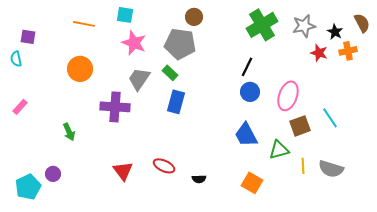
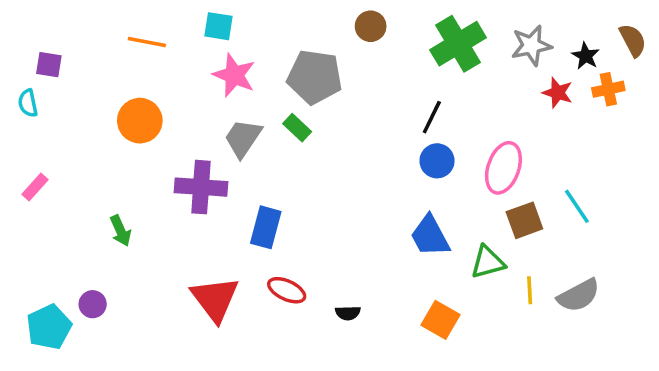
brown circle: (194, 17) -> (371, 26), moved
blue rectangle: (176, 102) -> (266, 227), moved
gray semicircle: (331, 169) -> (579, 295), turned -45
red triangle: (123, 171) -> (215, 299), size x1.4

